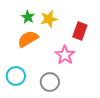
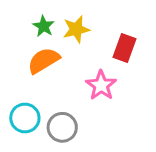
gray circle: (50, 82) -> (62, 127), moved

